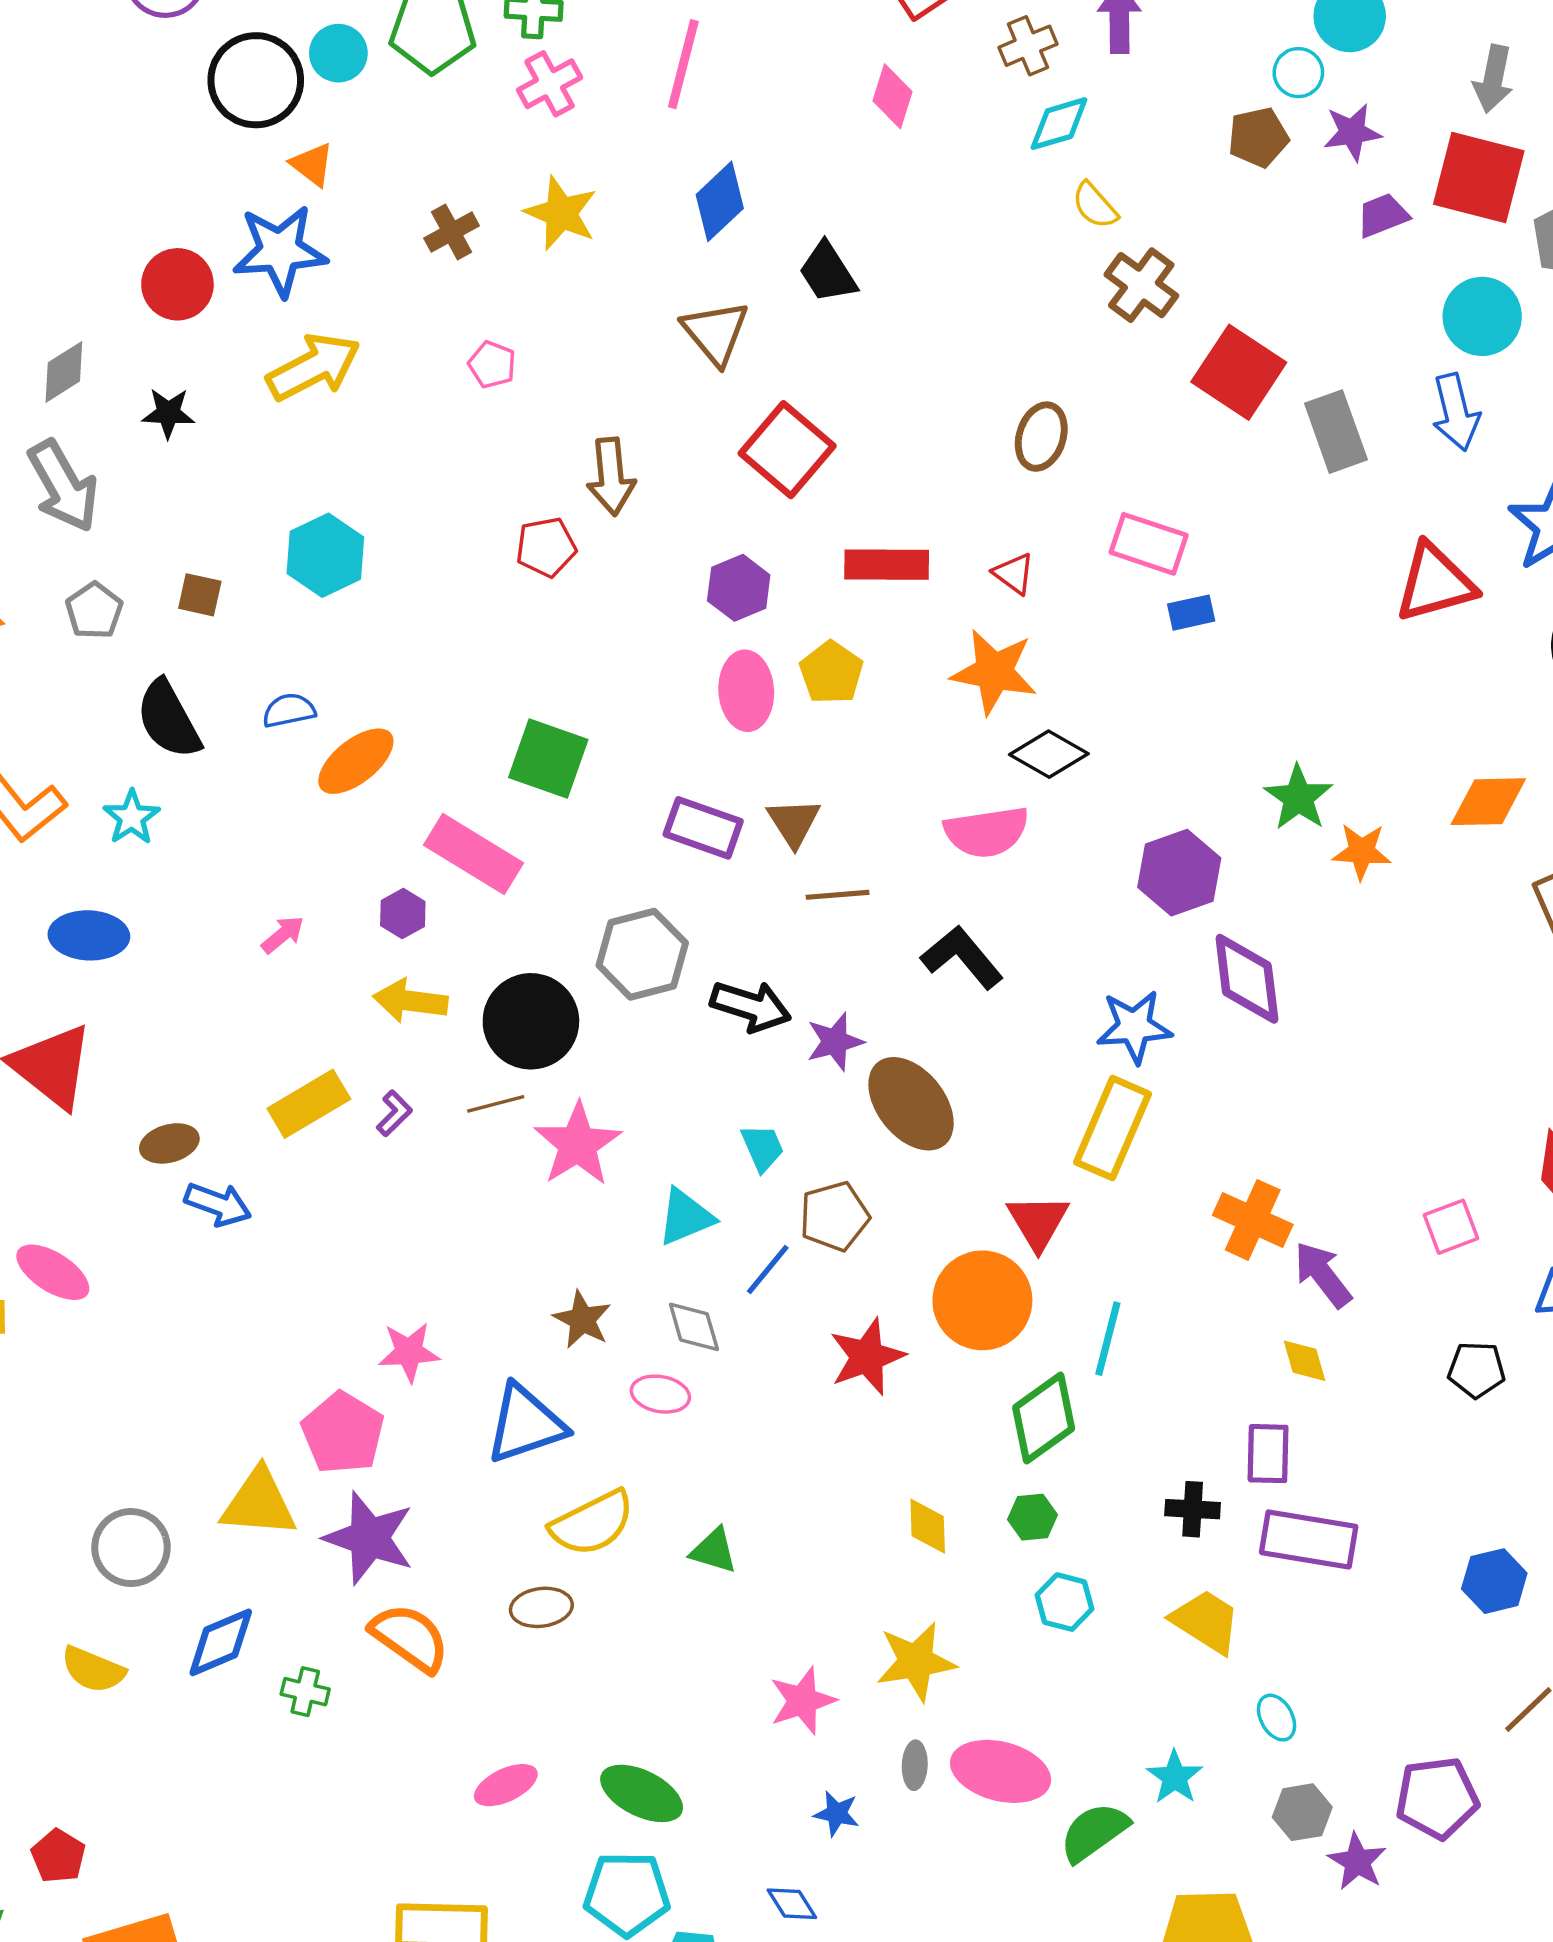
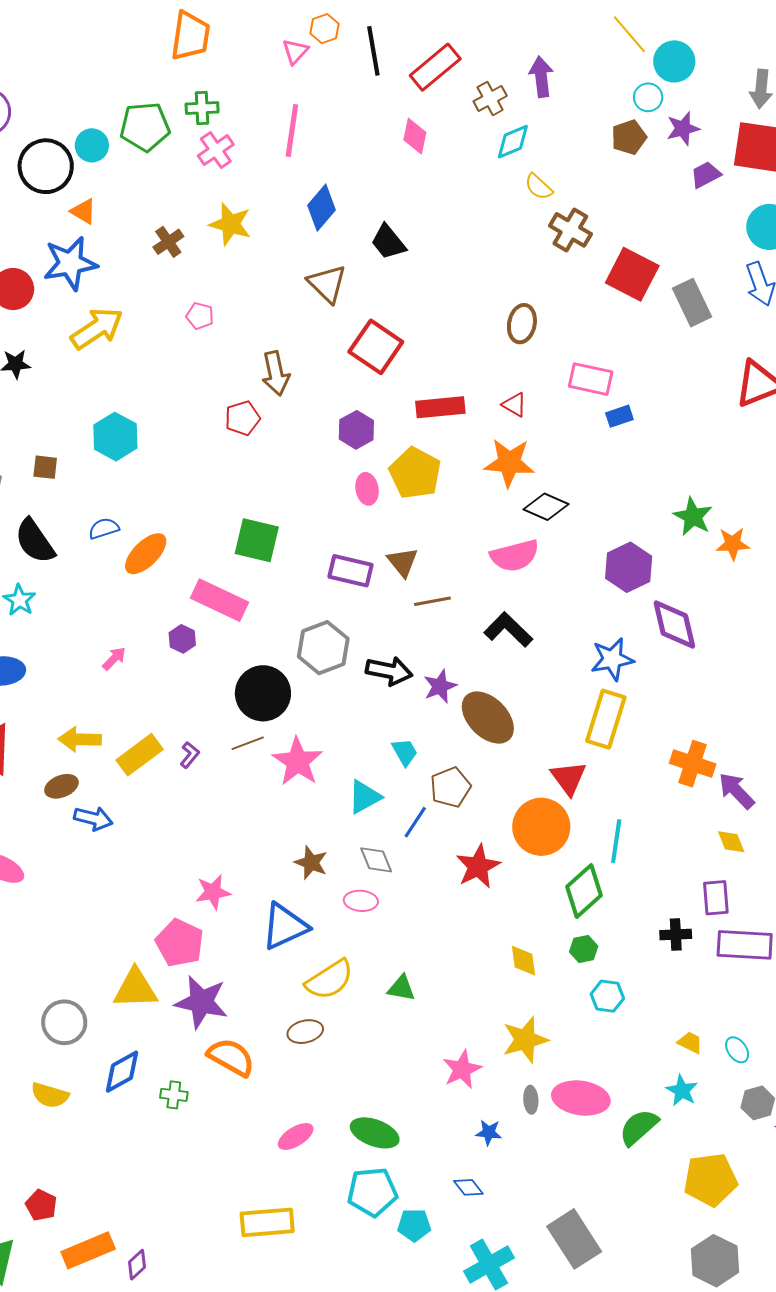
yellow pentagon: (831, 673) -> (415, 473), size x1.4
pink ellipse: (746, 691) -> (367, 489), size x0.7
yellow arrow: (410, 1001) -> (80, 739), moved
yellow trapezoid: (1206, 1621) -> (690, 1043), moved, size x0.6

